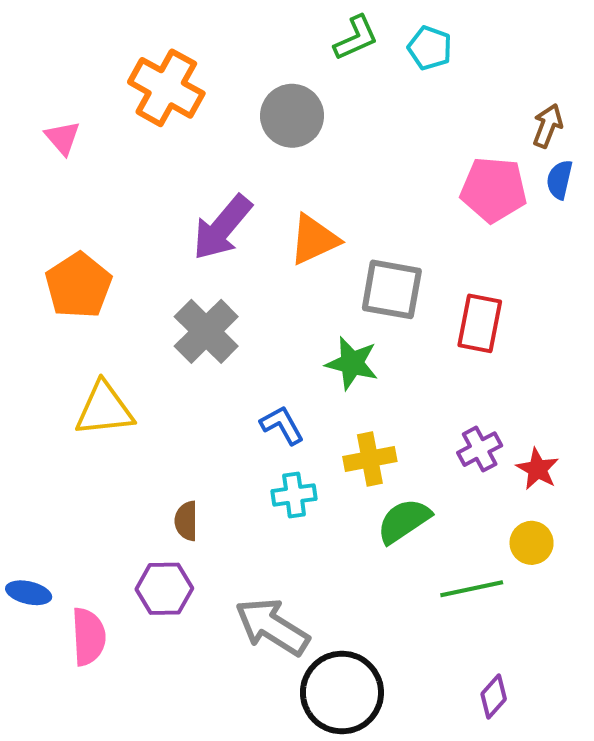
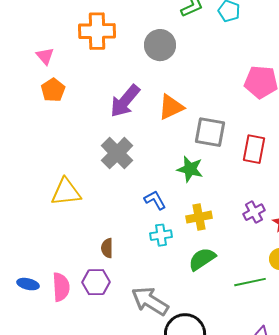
orange cross: (166, 88) -> (97, 31), turned -30
orange pentagon: (78, 285) -> (53, 90), moved, size x0.7
green semicircle: (404, 521) -> (202, 259), moved
pink semicircle: (88, 637) -> (61, 287), moved

